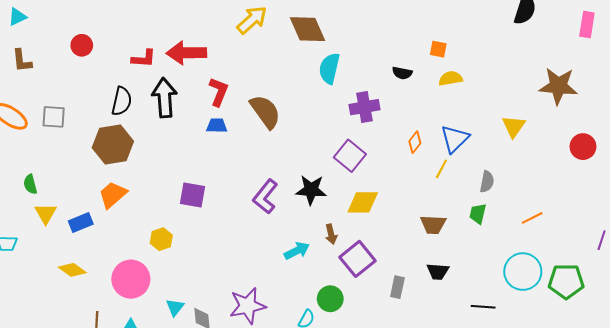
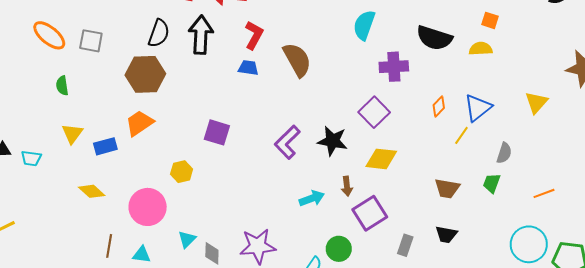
orange square: (438, 49) -> (490, 20), moved
black semicircle: (402, 73) -> (434, 38), size x1.8
green semicircle: (30, 184) -> (62, 86), moved

